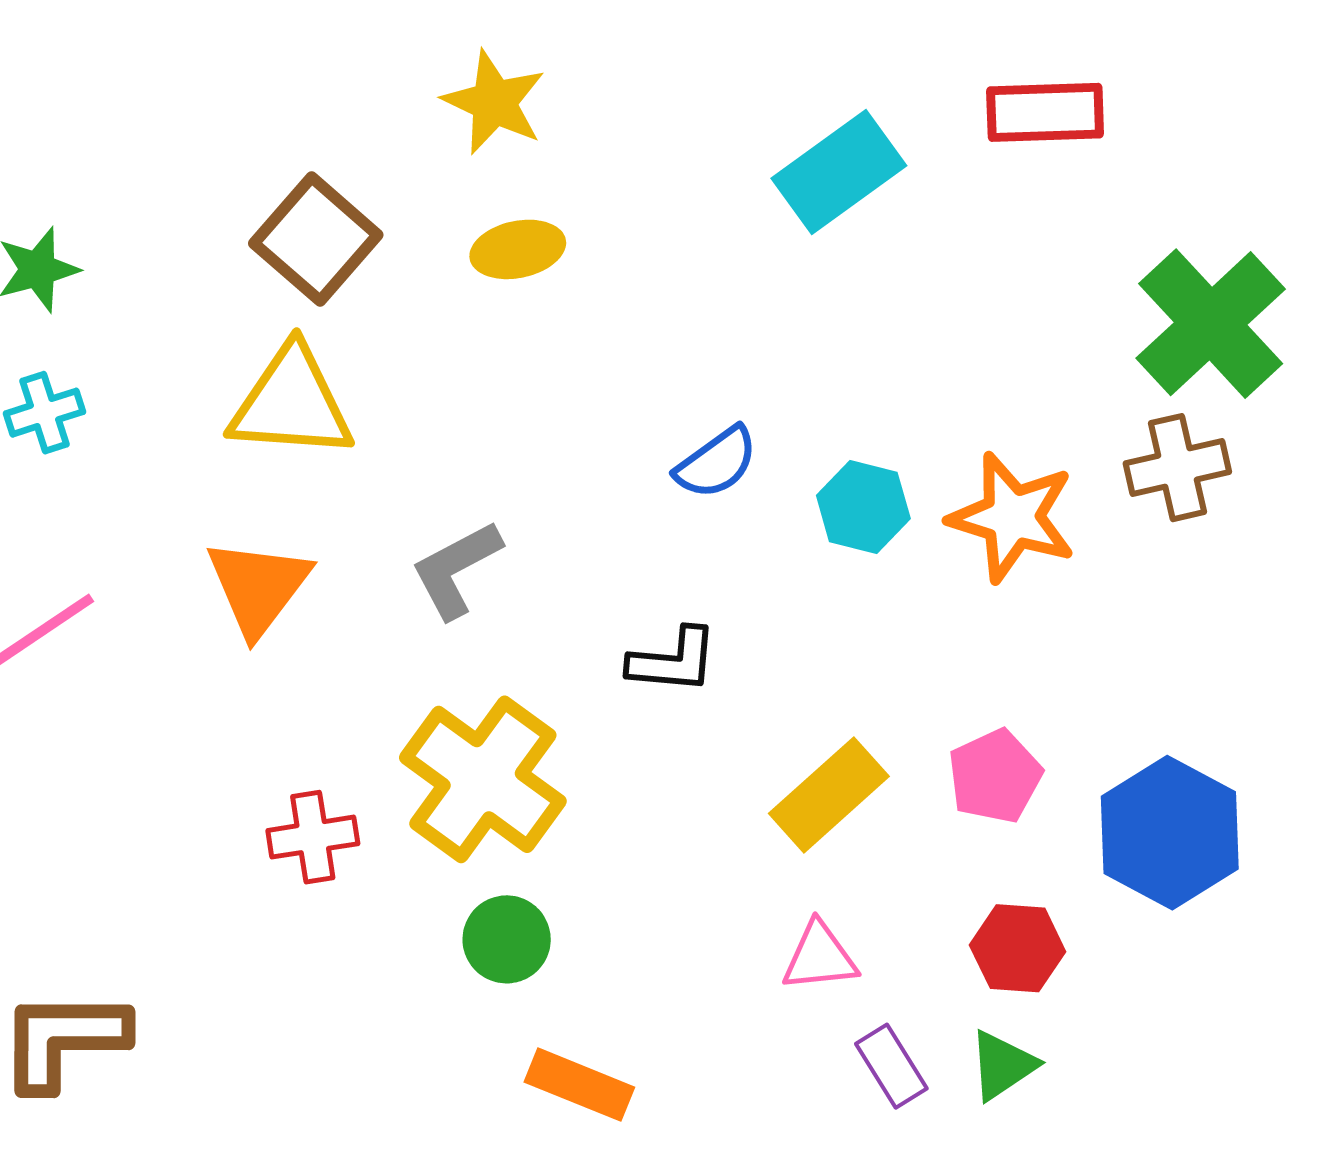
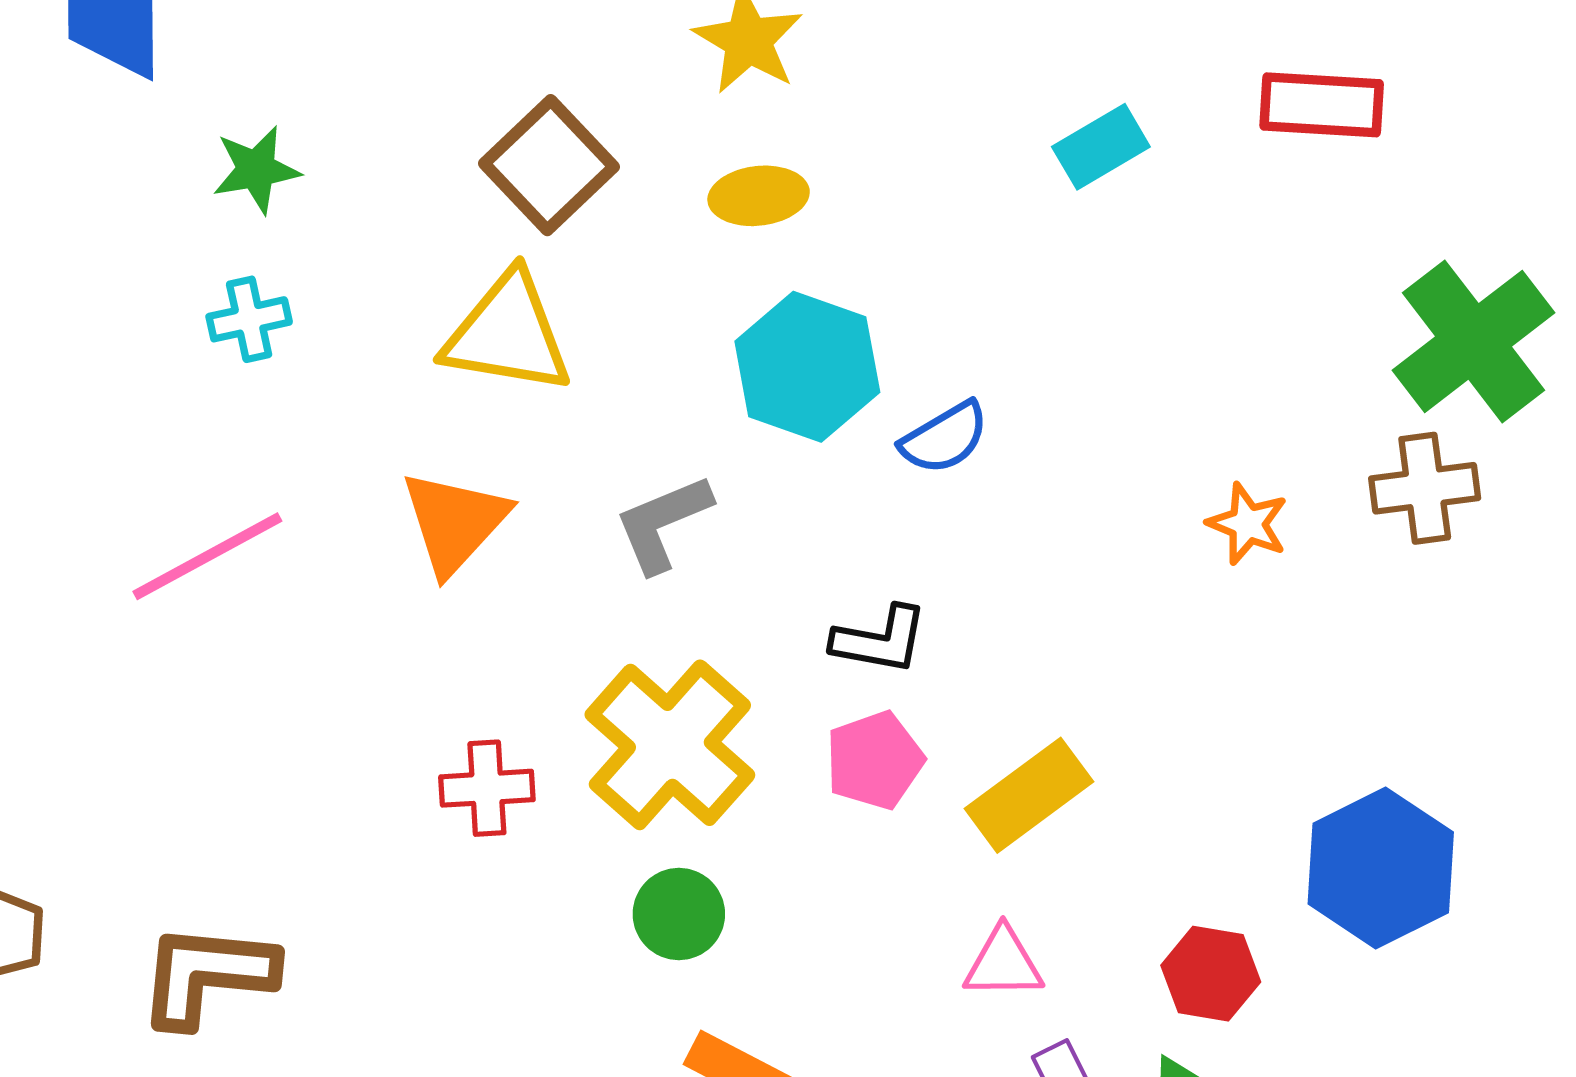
cyan rectangle: (839, 172) -> (1101, 147), size x0.7
cyan hexagon: (863, 507) -> (807, 367), moved, size x1.5
orange star: (1012, 517) -> (1248, 524), size x0.6
pink pentagon: (995, 776) -> (875, 760), moved

